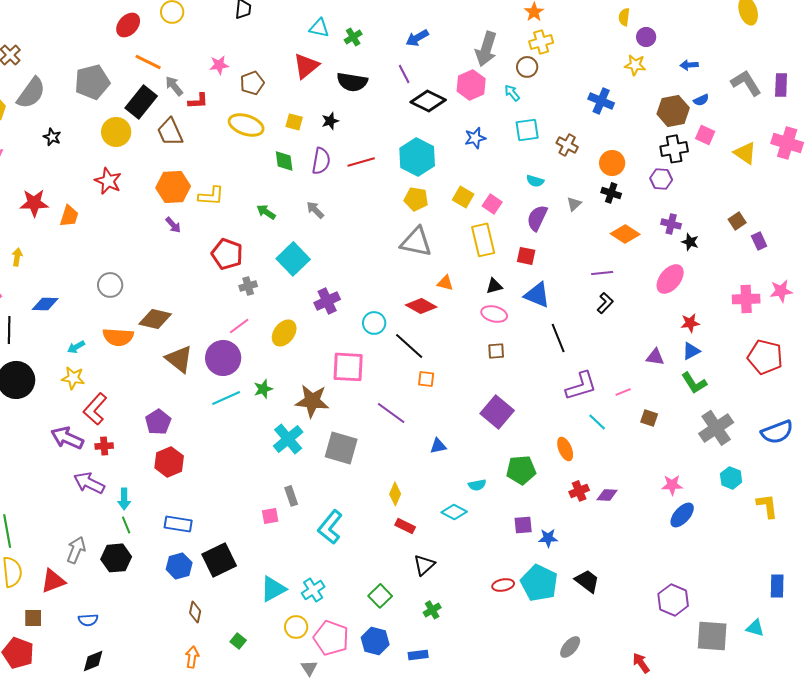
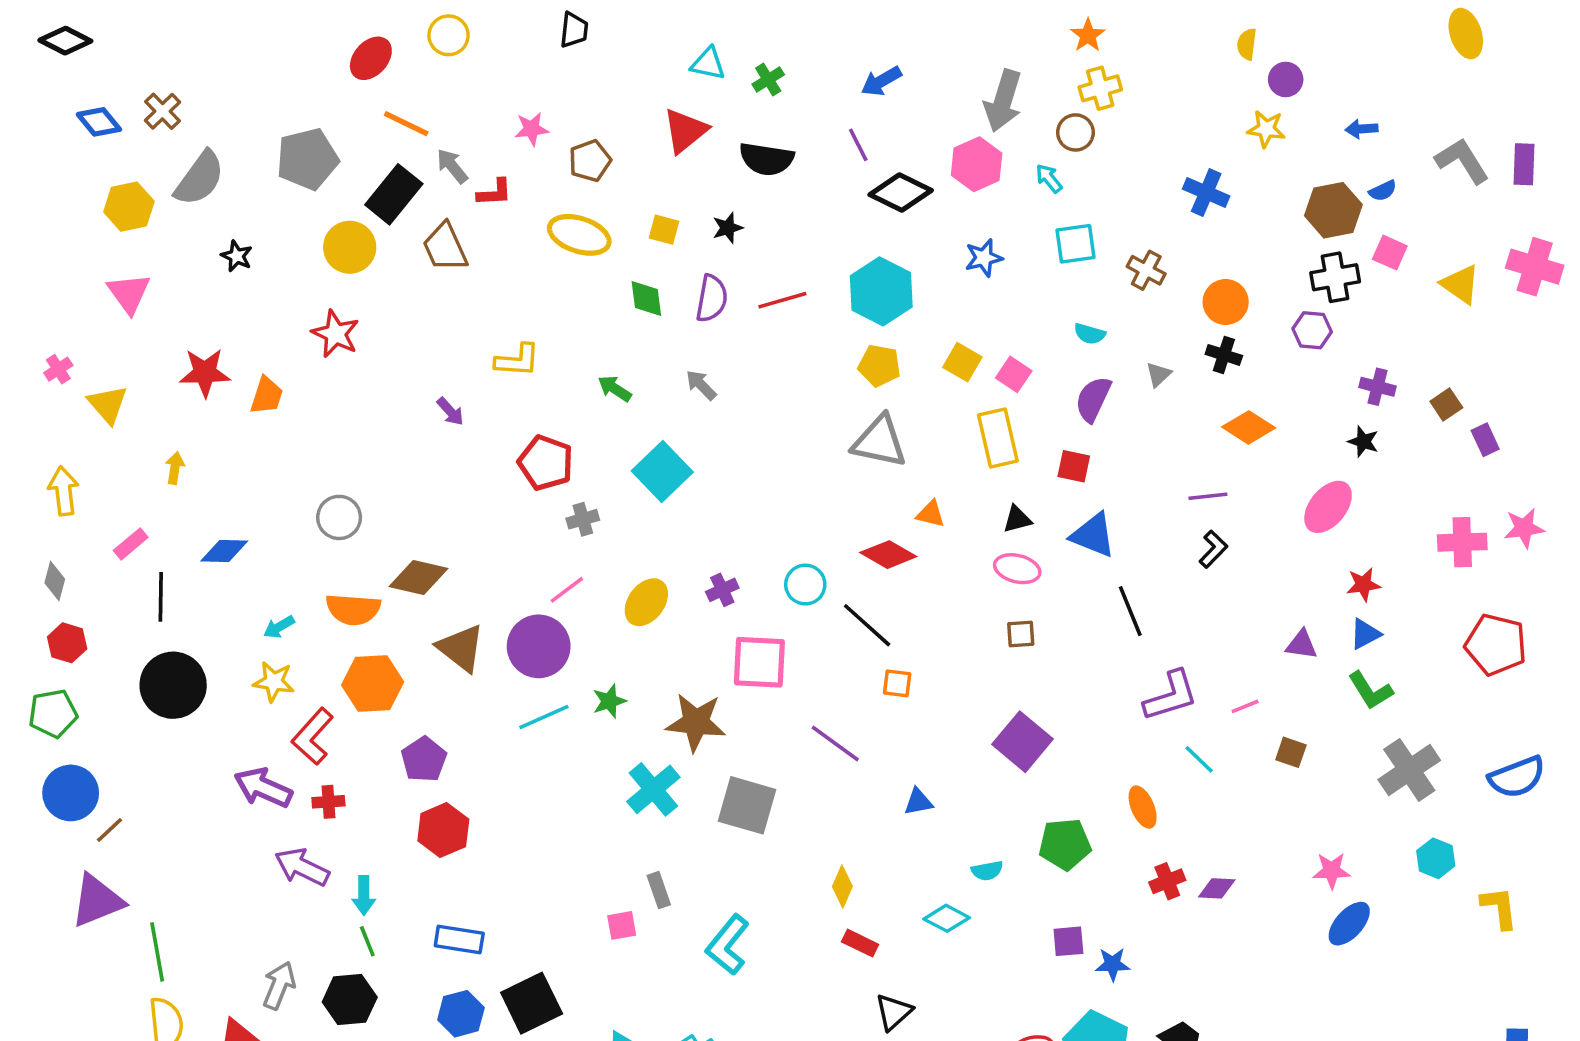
orange hexagon: (173, 187) -> (373, 683), moved
purple cross: (671, 224) -> (1377, 387), moved
purple cross: (327, 301) -> (722, 590), moved, size x0.7

